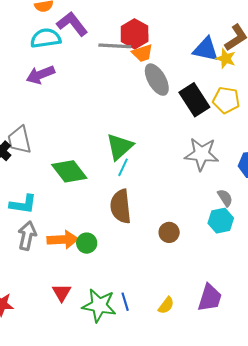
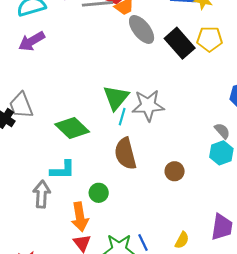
gray star: (202, 154) -> (148, 105), moved
cyan L-shape: (23, 204) -> (62, 170), moved
orange arrow: (63, 240) -> (80, 217), moved, turned 92

